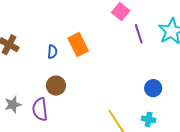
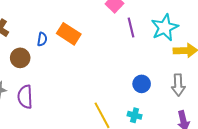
orange rectangle: (78, 45) -> (69, 34), turned -35
brown circle: (56, 86) -> (20, 58), moved

